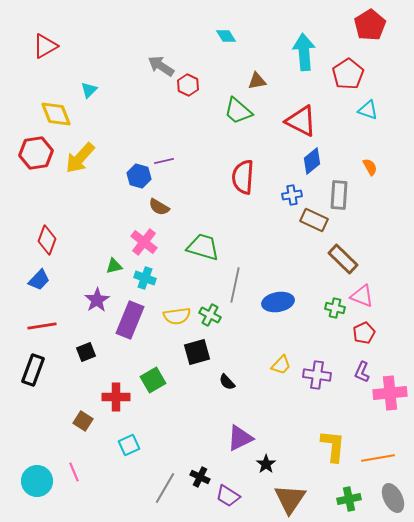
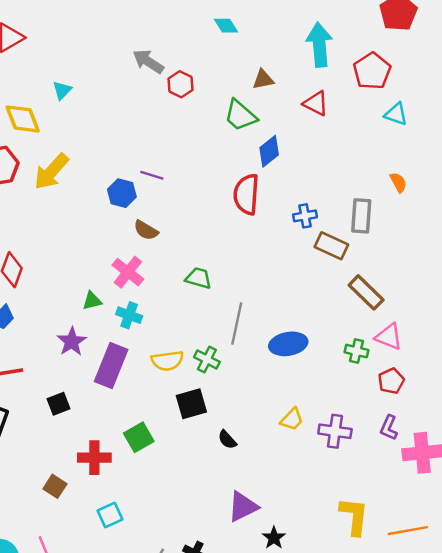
red triangle: (301, 121) -> (316, 103), moved, size x0.7
purple line: (164, 161) -> (152, 175), turned 30
blue diamond: (312, 161) -> (269, 151), moved
green trapezoid: (203, 247) -> (199, 278), size x0.7

